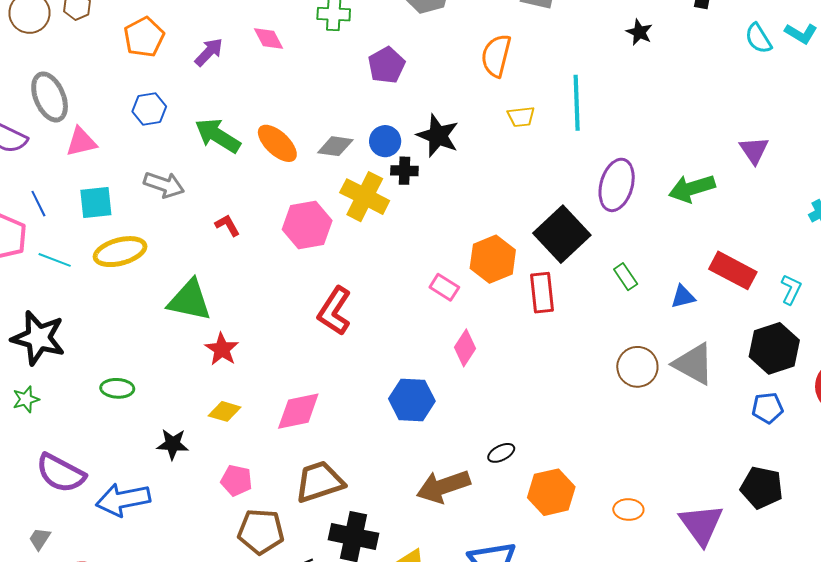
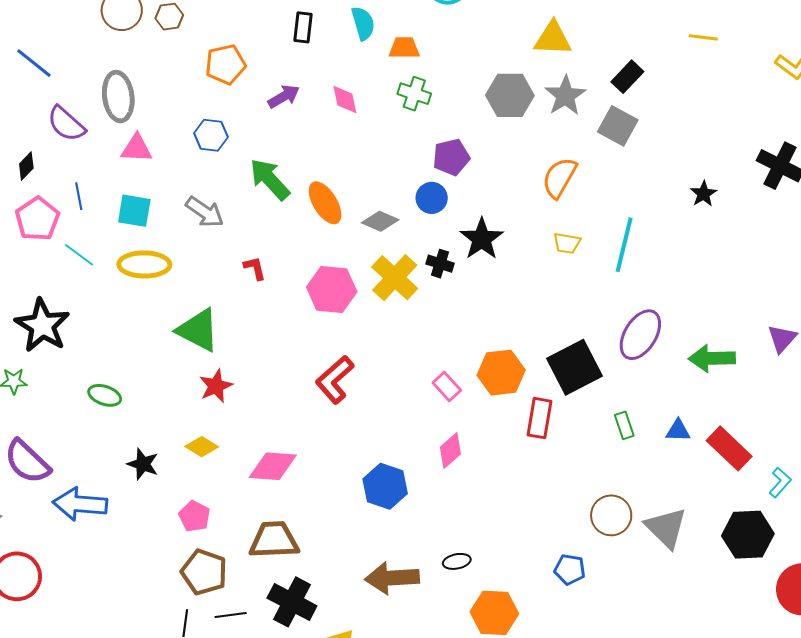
blue circle: (385, 141) -> (432, 198), moved
blue triangle: (683, 297) -> (678, 431), moved
blue pentagon: (768, 408) -> (570, 569), moved

